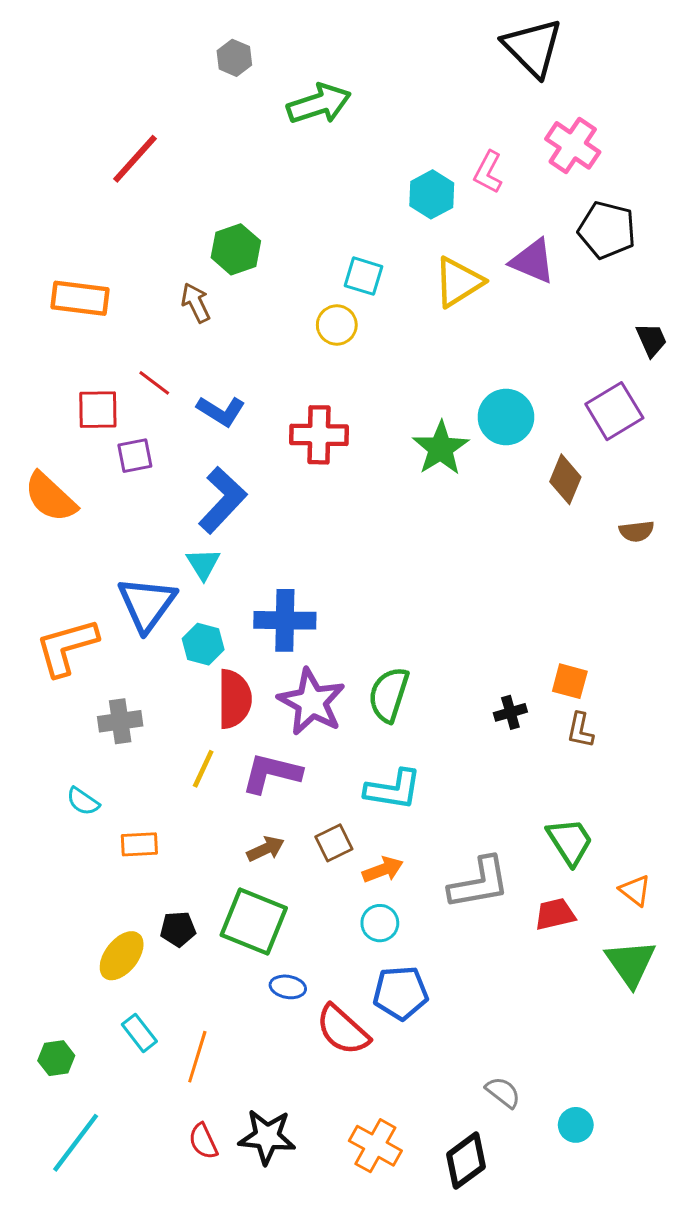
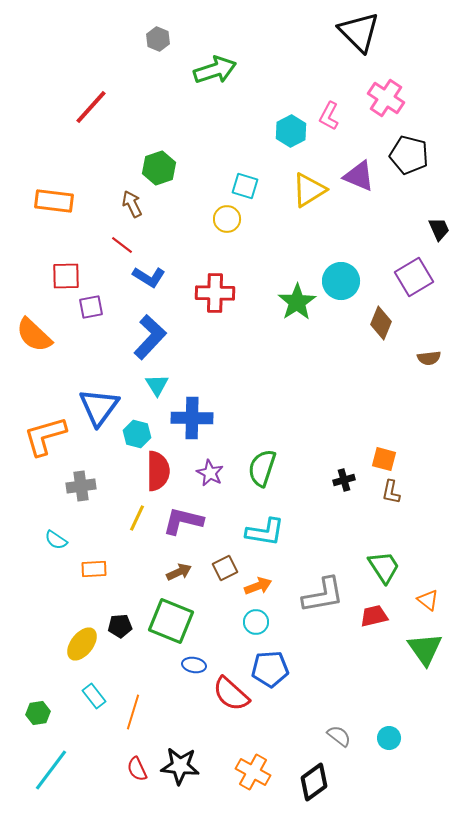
red line: (154, 383) -> (122, 245), moved
cyan triangle: (203, 564) -> (157, 385), moved
purple star: (312, 702) -> (210, 473), size x0.6
cyan circle: (576, 1125) -> (389, 738), moved

